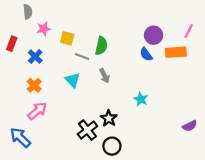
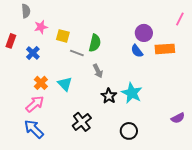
pink line: (189, 31) -> (180, 19), moved
cyan triangle: (72, 80) -> (65, 84), moved
orange cross: (34, 85) -> (41, 83), moved
cyan star: (141, 99) -> (132, 93), size x1.5
black star: (109, 118) -> (109, 96), moved
blue arrow: (20, 138) -> (34, 129), moved
black circle: (112, 146) -> (129, 131), moved

